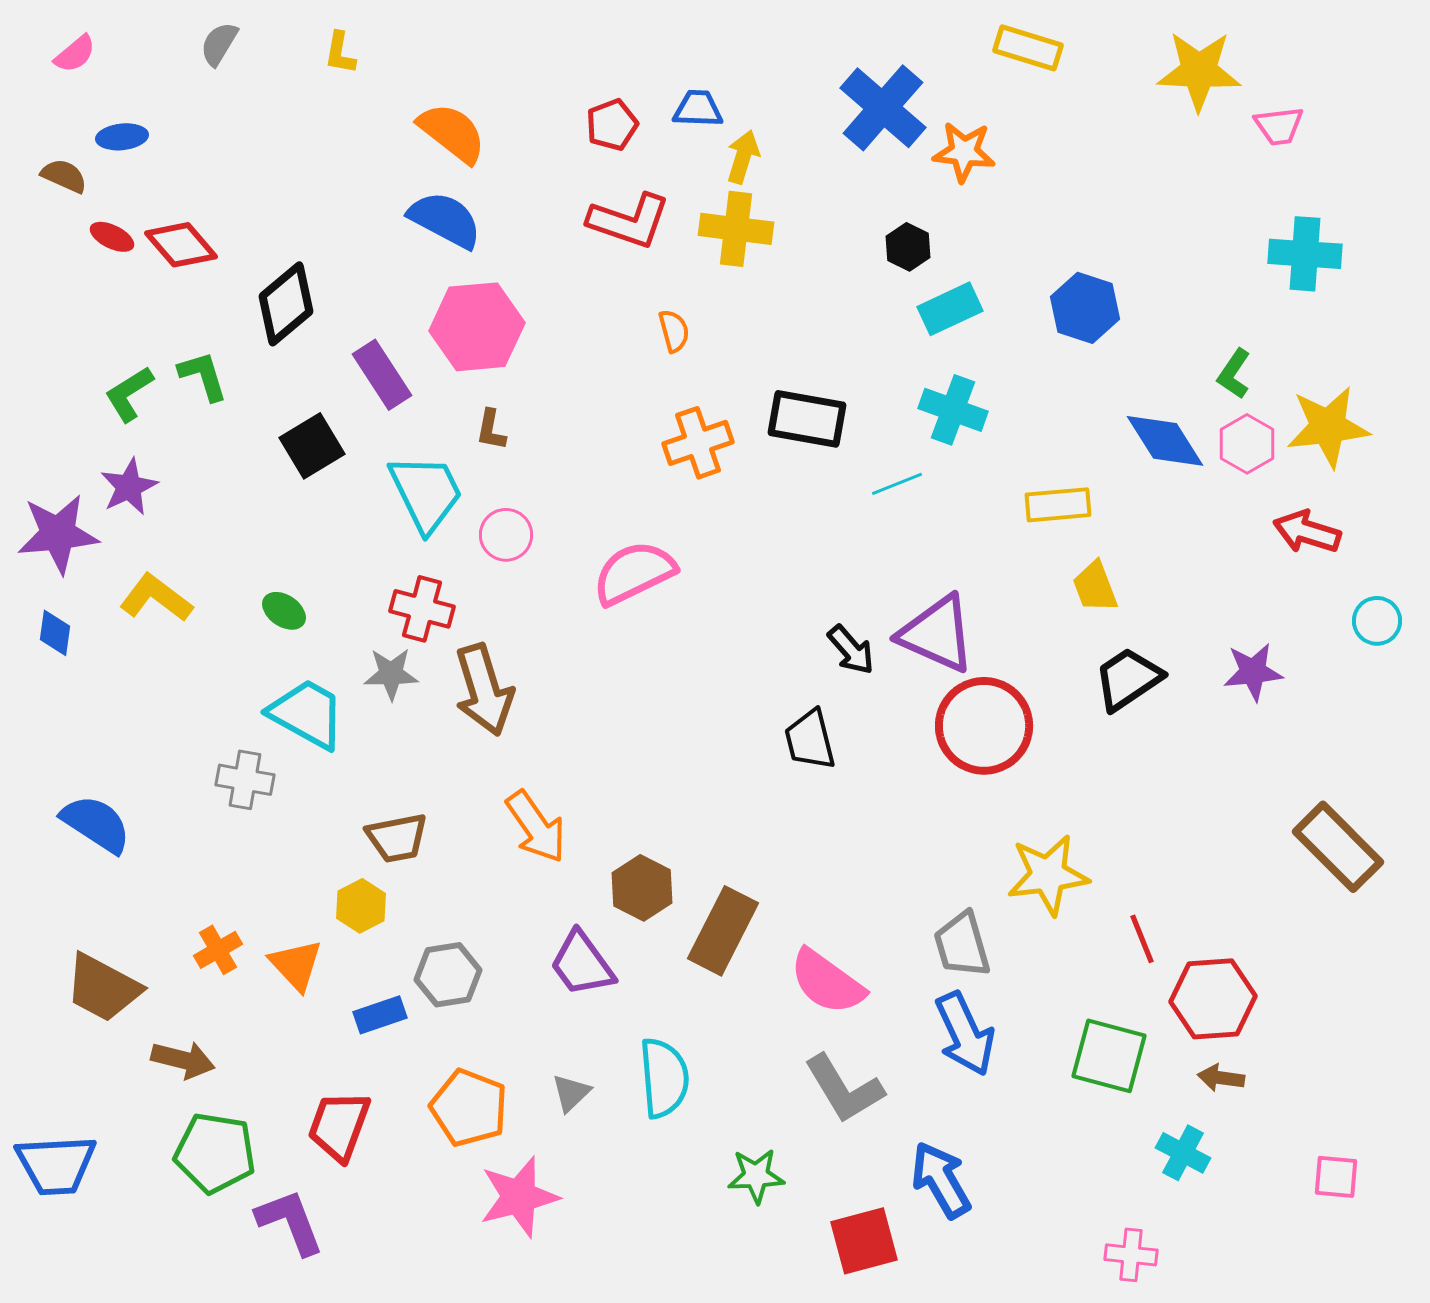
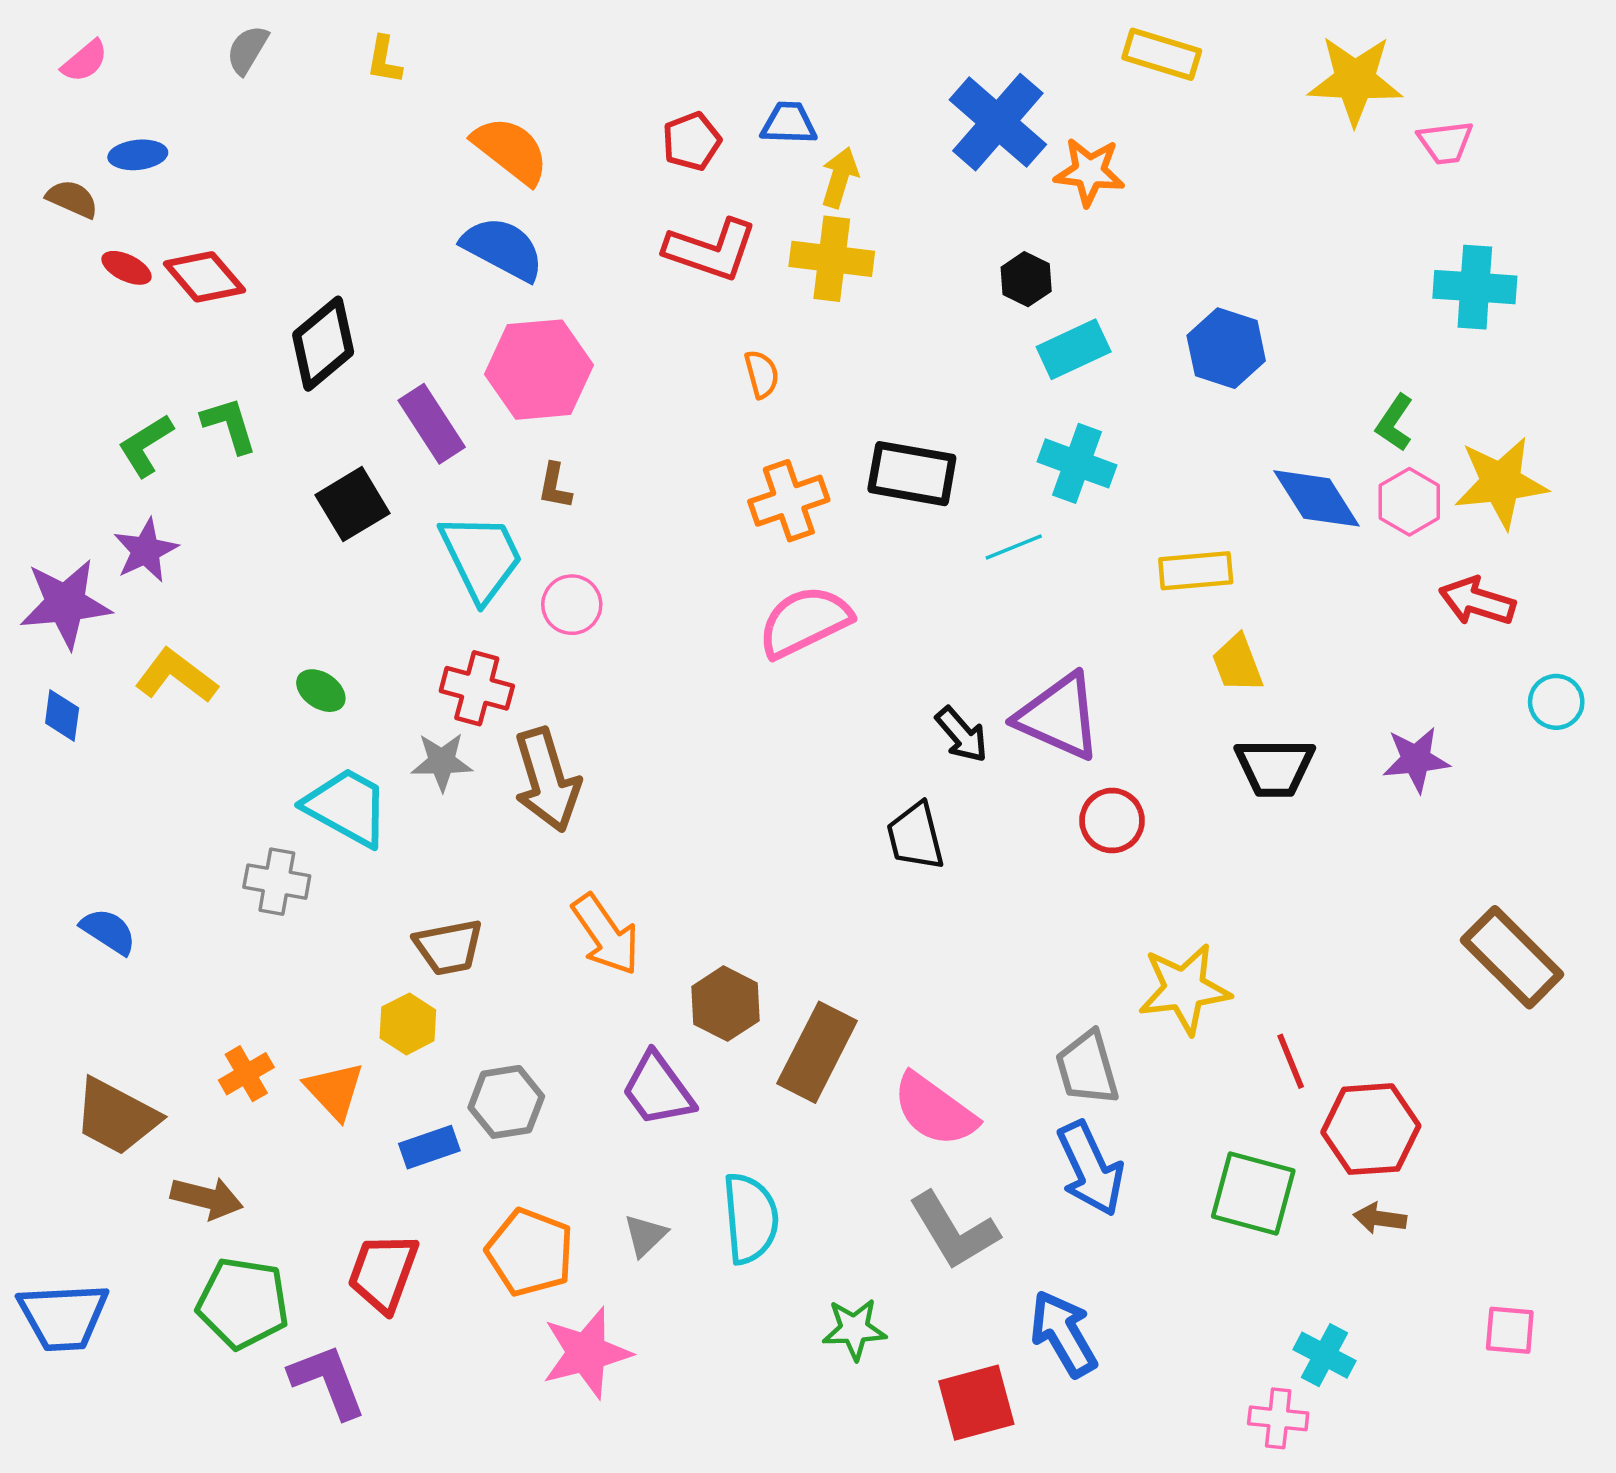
pink semicircle: (634, 573) -> (805, 622), moved
black trapezoid: (1128, 679) -> (1275, 767), turned -146
red circle: (984, 726) -> (1112, 821), size x0.6
blue semicircle: (96, 824) -> (108, 931), size x0.7
cyan cross: (1183, 1153) -> (1325, 1355), moved

